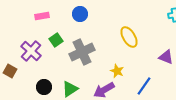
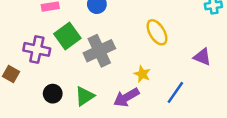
green square: (56, 40) -> (67, 36), size x1.5
purple cross: (31, 51) -> (37, 49), turned -30

